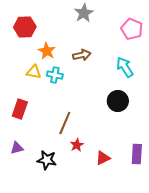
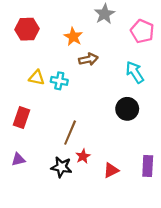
gray star: (84, 13) -> (105, 14), moved
orange star: (47, 51) -> (73, 37), moved
black star: (47, 160) -> (61, 167), moved

